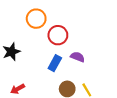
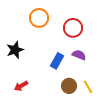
red circle: (58, 35) -> (73, 28), moved

